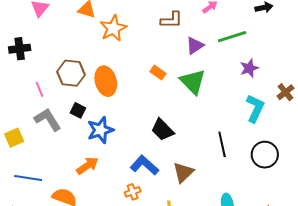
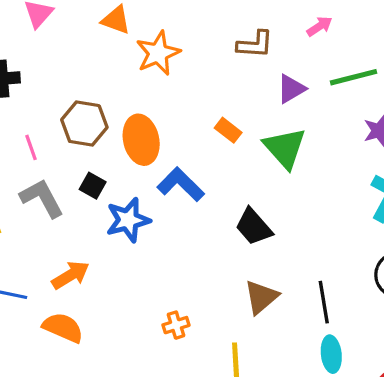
black trapezoid: (162, 130) -> (254, 227), moved
black line: (222, 144) -> (324, 302), moved
blue L-shape: (144, 165) -> (181, 184), moved
orange arrow: (87, 166) -> (71, 275), moved

